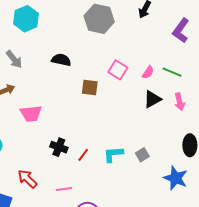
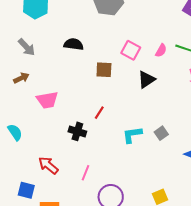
black triangle: (152, 99) -> (146, 80), moved
red line: (83, 155) -> (99, 113), moved
pink line: (64, 189) -> (86, 173), turned -56

